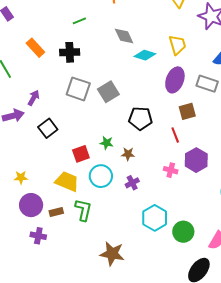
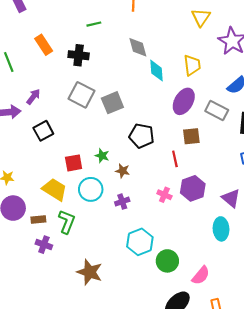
cyan diamond: (145, 55) -> (156, 71), turned 60
purple cross: (38, 236) -> (44, 245), moved

